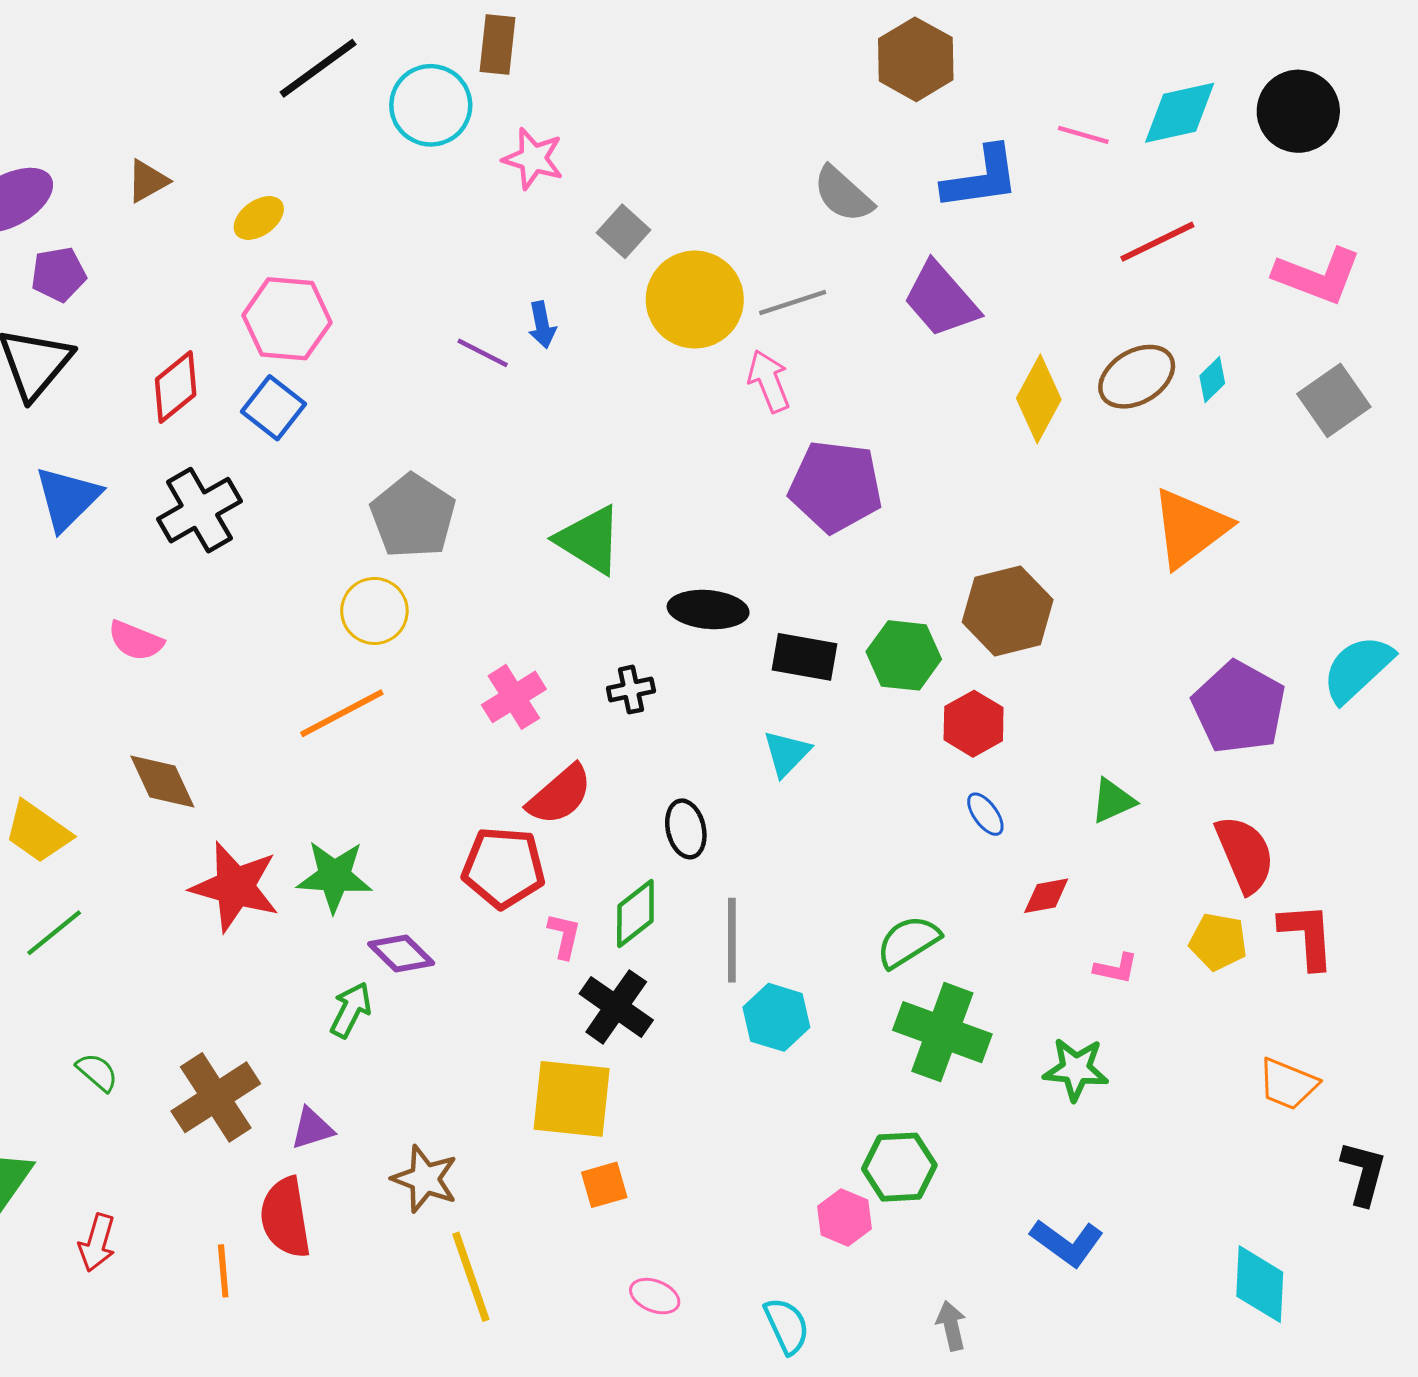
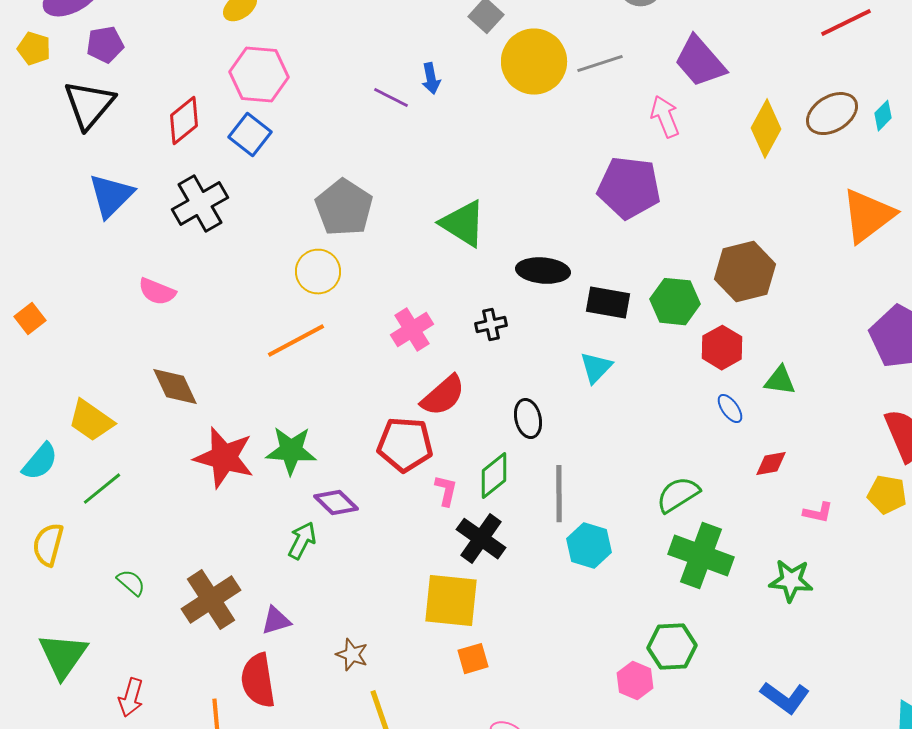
pink arrow: (769, 381) -> (665, 117), moved
green triangle: (1113, 801) -> (780, 381), moved, turned 32
brown star: (425, 1179) -> (352, 655), size x0.7

